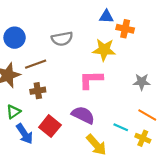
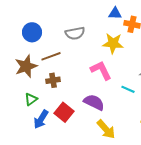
pink L-shape: (91, 80) -> (101, 70), turned 65
cyan line: (121, 127) -> (128, 89), moved
blue arrow: (24, 134) -> (41, 119), turned 66

